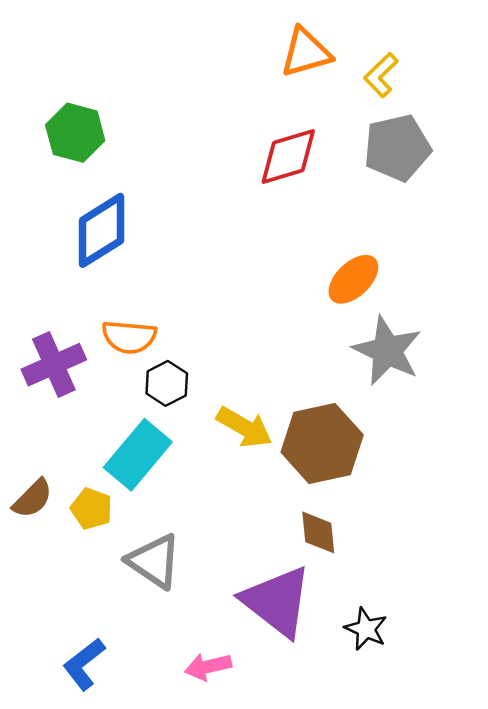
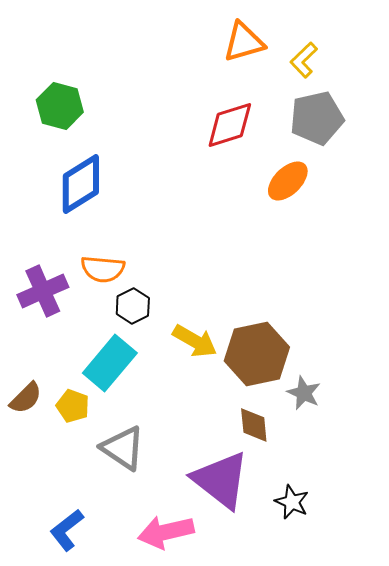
orange ellipse: (353, 279) -> (288, 181), moved
gray star: (387, 351) -> (304, 393), moved, size x0.6
pink arrow: (208, 667) -> (166, 532), size x1.5

